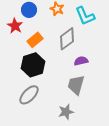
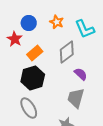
purple semicircle: (81, 61) -> (81, 74), turned 56
gray ellipse: (29, 95) -> (29, 108), turned -75

